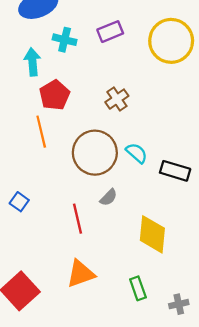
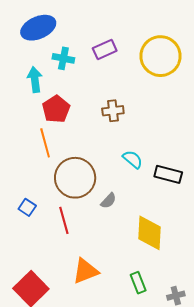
brown cross: (117, 99) -> (113, 111), turned 30
brown circle: (95, 153) -> (75, 178), moved
red line: (77, 219) -> (64, 220), moved

